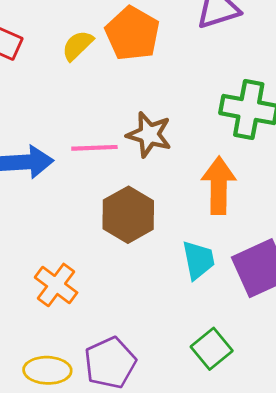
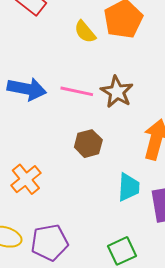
yellow semicircle: (78, 45) -> (85, 32), moved, turned -100
brown hexagon: (128, 215) -> (88, 144), size x0.7

